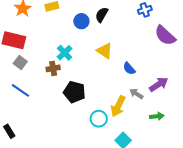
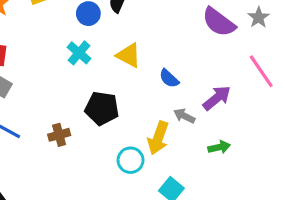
cyan cross: (65, 53) -> (79, 53), moved
brown cross: (53, 68) -> (59, 135), moved
black pentagon: (74, 92) -> (102, 108), moved

